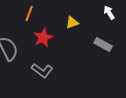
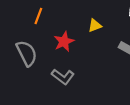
orange line: (29, 14) -> (38, 16), moved

